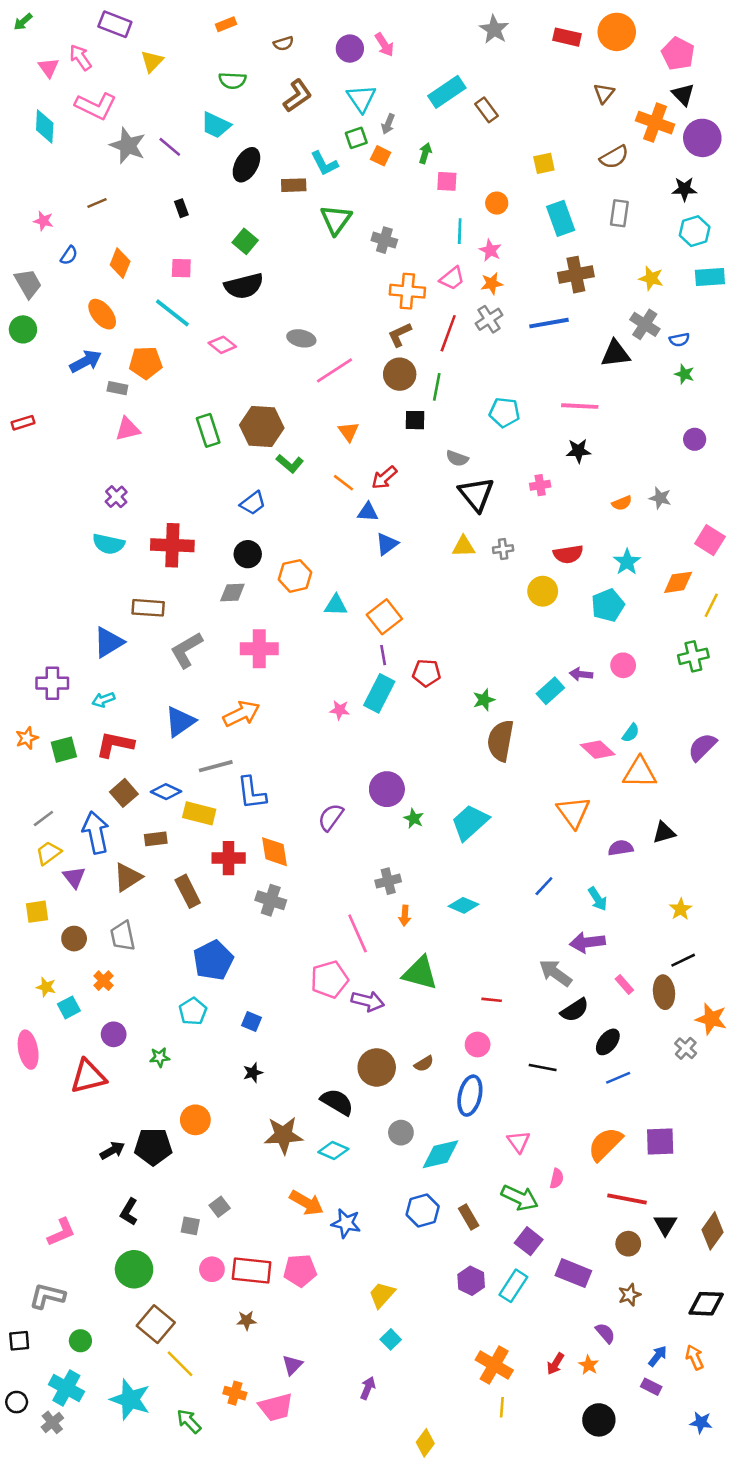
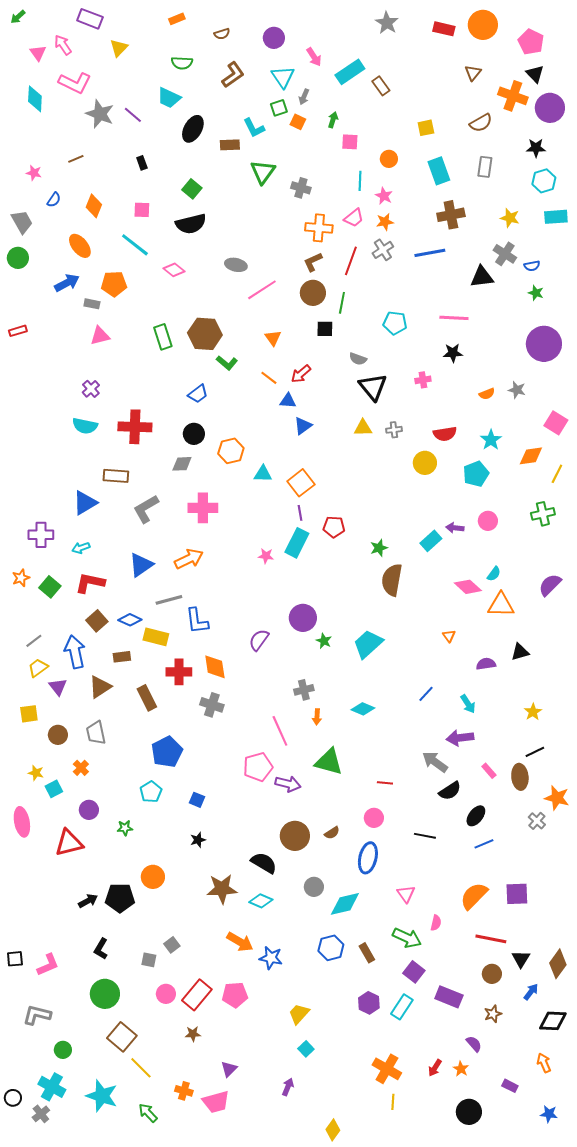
pink arrow: (384, 45) -> (314, 57), moved
purple circle: (695, 439) -> (544, 344), size x2.0
green square: (64, 750) -> (50, 587), turned -35
orange triangle: (573, 812) -> (449, 636), size x0.5
red rectangle: (252, 1271) -> (197, 995), turned -56
black square: (19, 1341) -> (15, 959), moved
blue arrow: (658, 1356) -> (531, 992), moved

